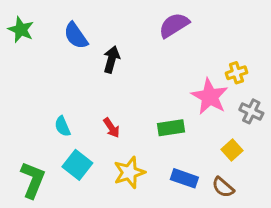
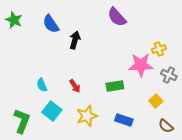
purple semicircle: (174, 25) -> (117, 17), turned -100
pink star: (210, 97) -> (141, 65), turned -30
brown semicircle: (223, 187) -> (166, 126), moved

